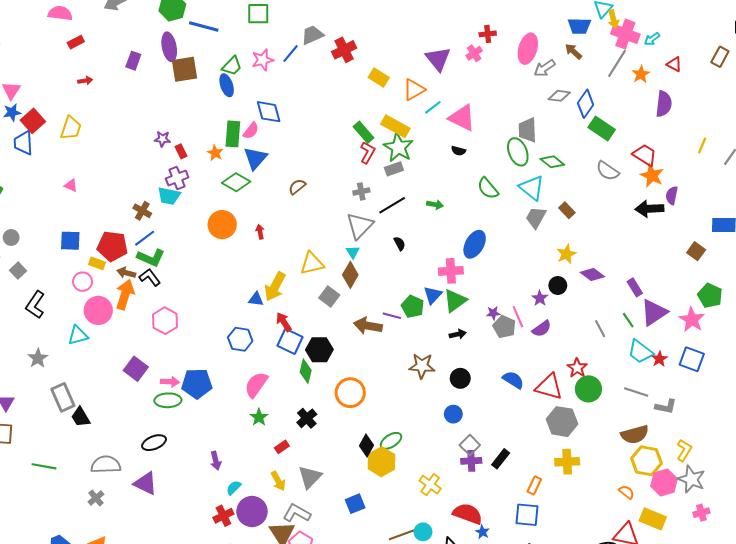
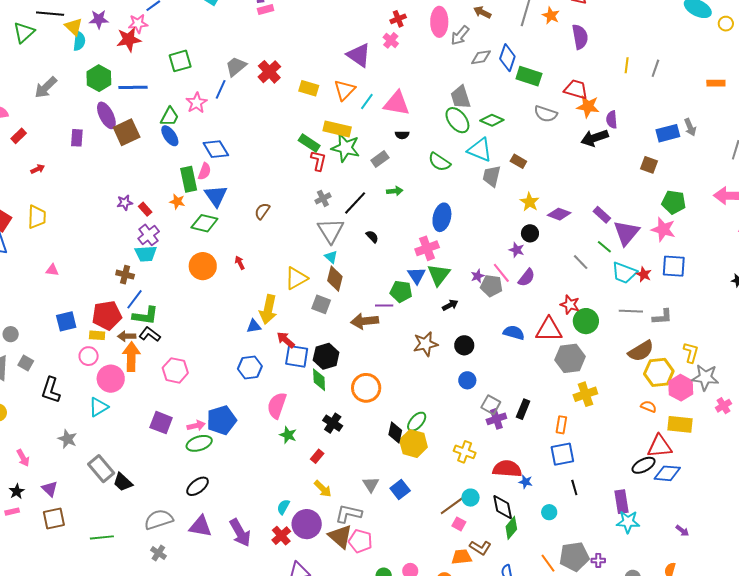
gray rectangle: (394, 169) -> (380, 159), moved
purple arrow: (216, 461) -> (240, 533), moved, size x1.6
gray triangle: (310, 477) -> (371, 484), moved, size x0.7

